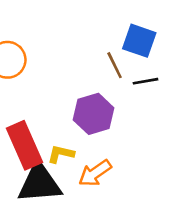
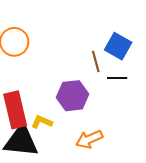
orange arrow: (95, 173) -> (89, 139), moved

